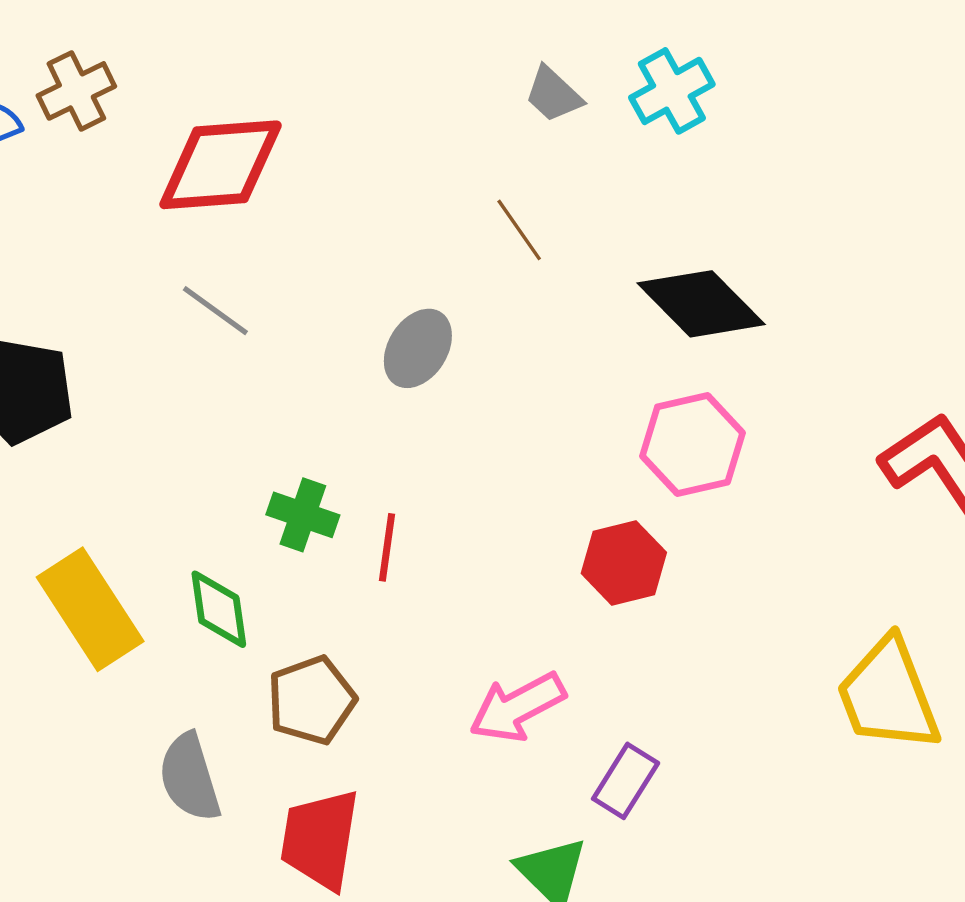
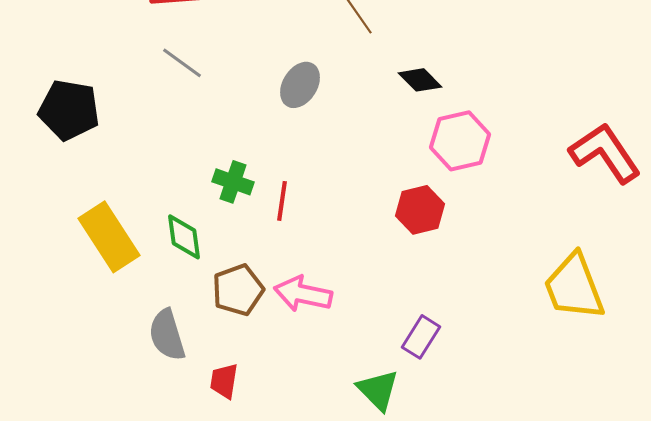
black diamond: (701, 304) -> (420, 80), moved, size x0.6
pink arrow: (517, 707) -> (303, 294), moved, turned 40
red trapezoid: (320, 839) -> (224, 381), moved, size x0.6

